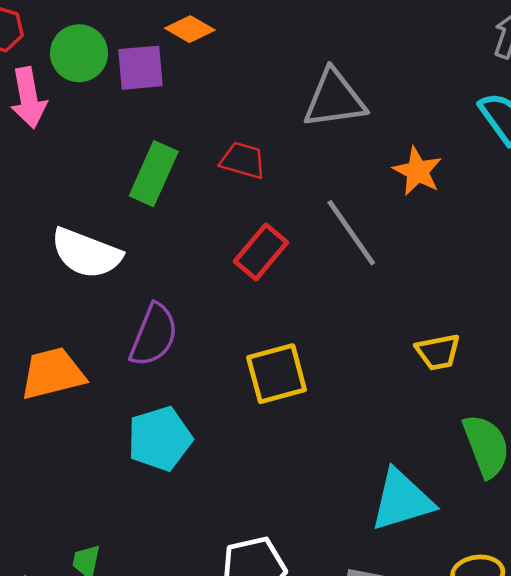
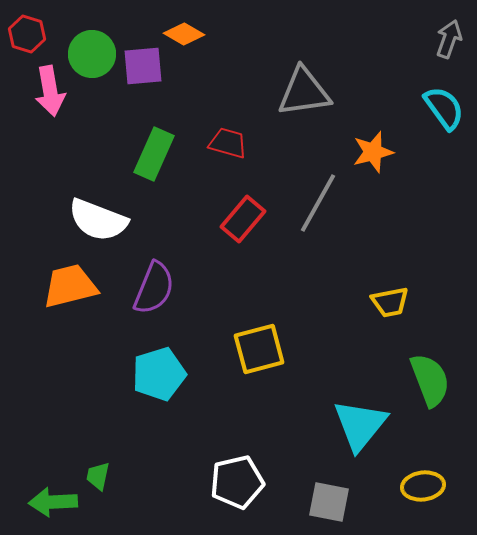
orange star: (418, 171) -> (373, 152), turned 30
gray line: (351, 233) -> (318, 203), turned 64
orange trapezoid: (53, 374) -> (70, 286), moved
yellow square: (277, 374) -> (259, 349), moved
cyan triangle: (402, 500) -> (360, 425), turned -34

